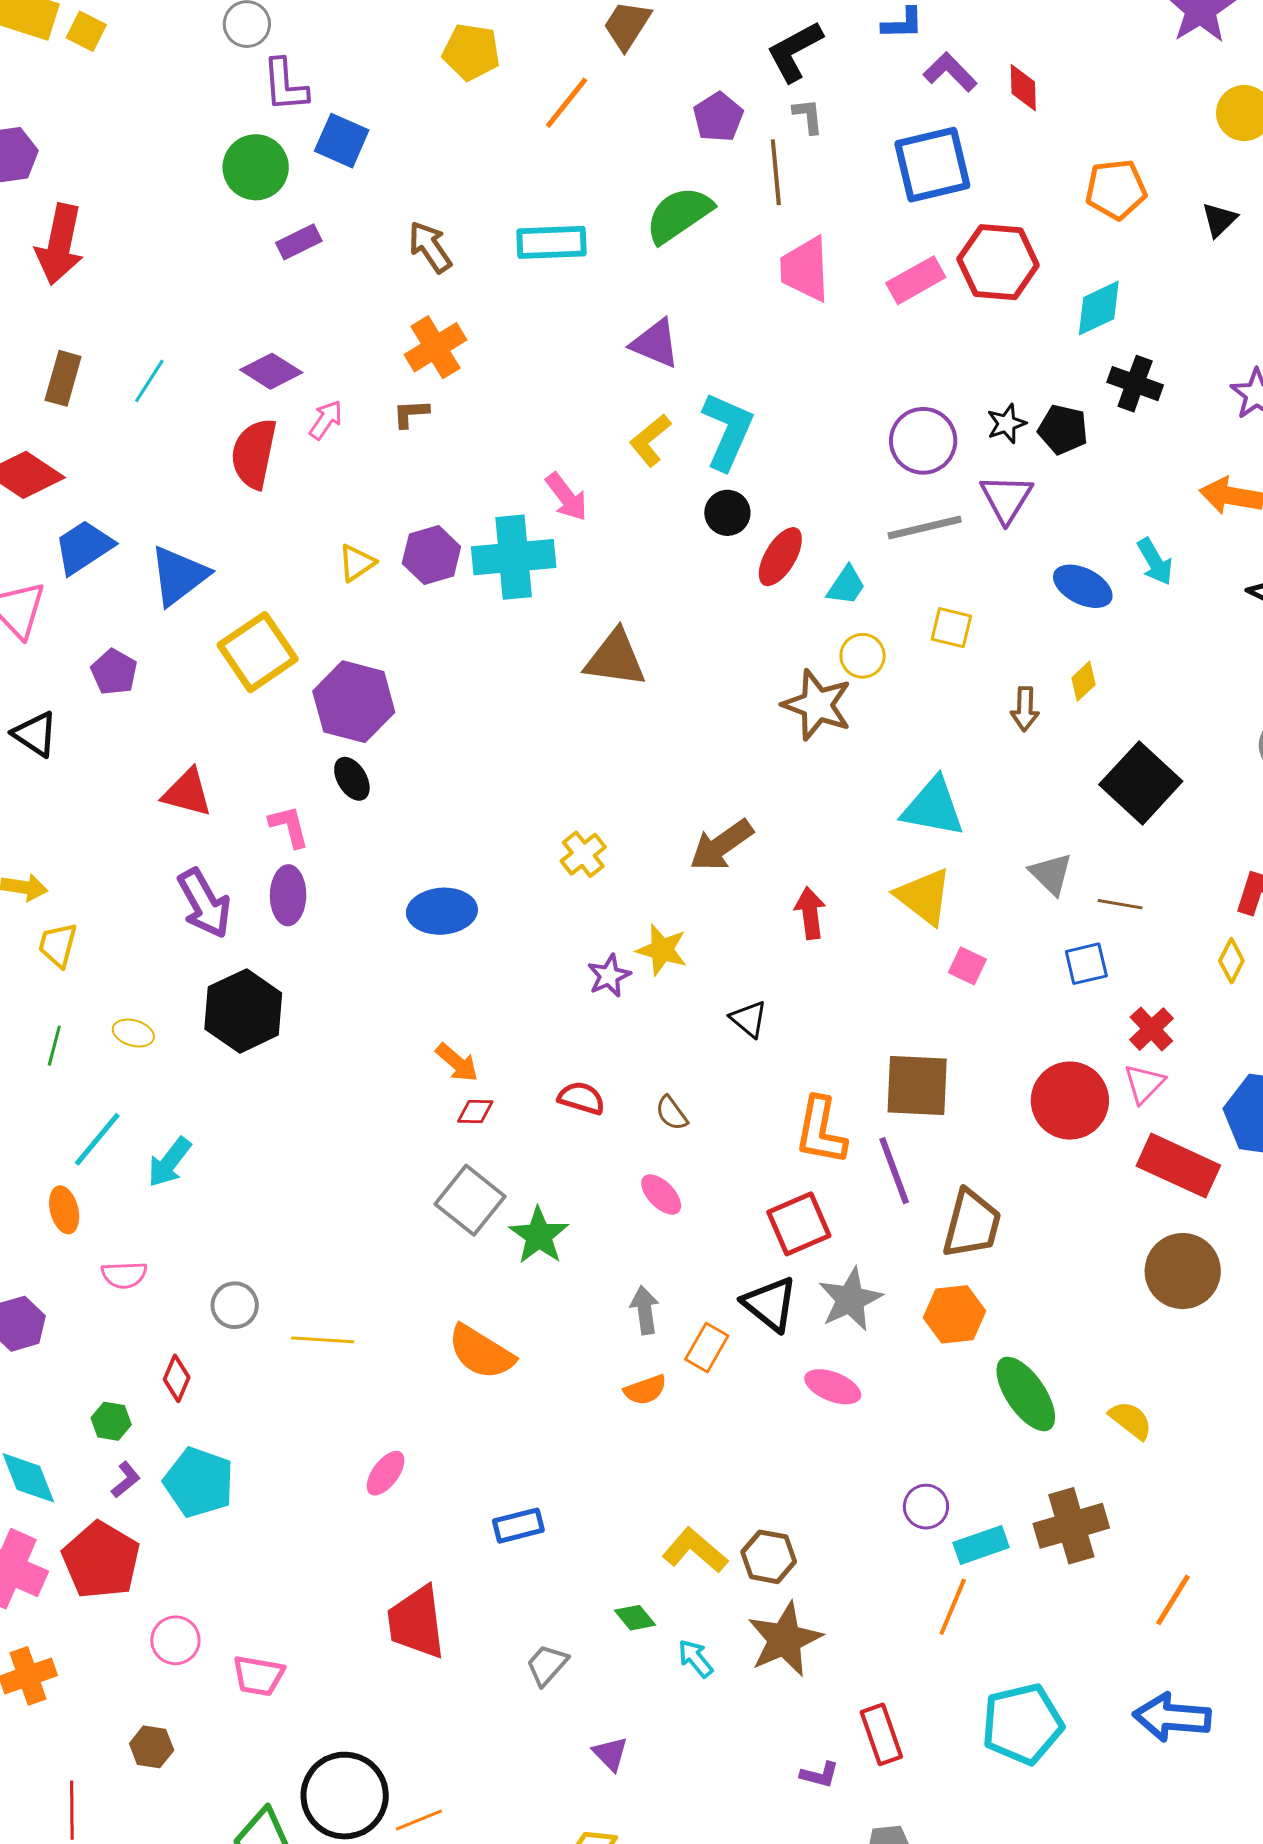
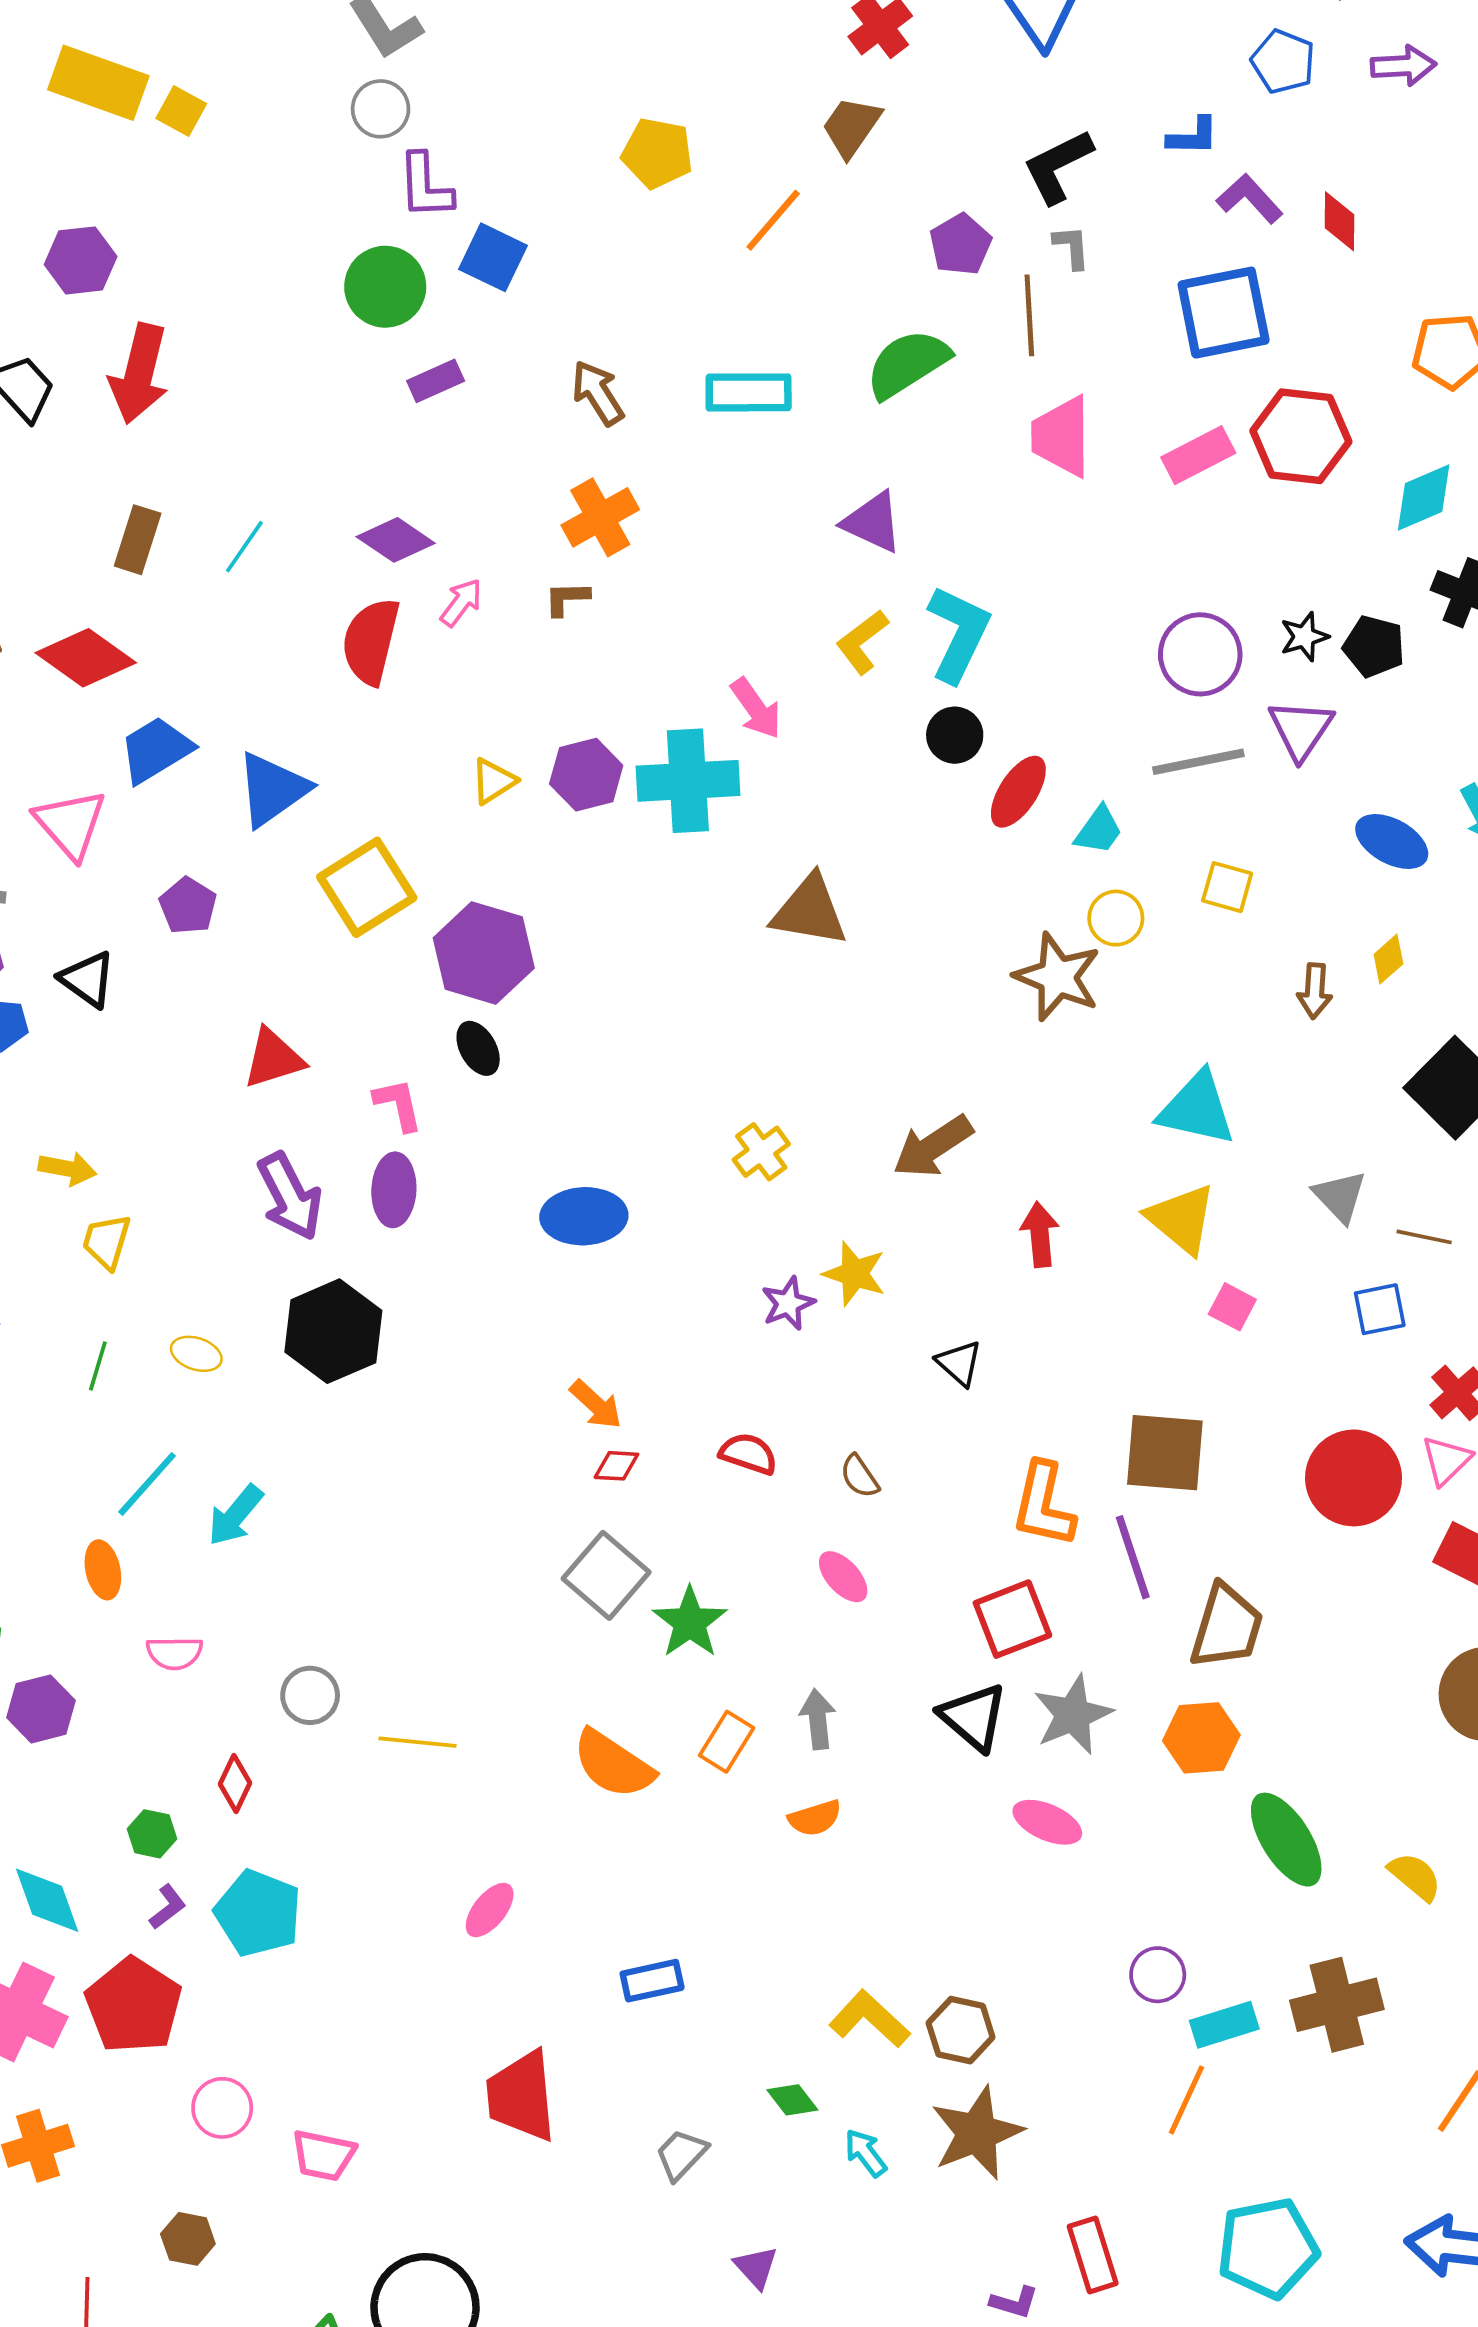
red triangle: (187, 793) -> (273, 1058), turned -34
orange rectangle: (707, 1348) -> (727, 1742), moved

